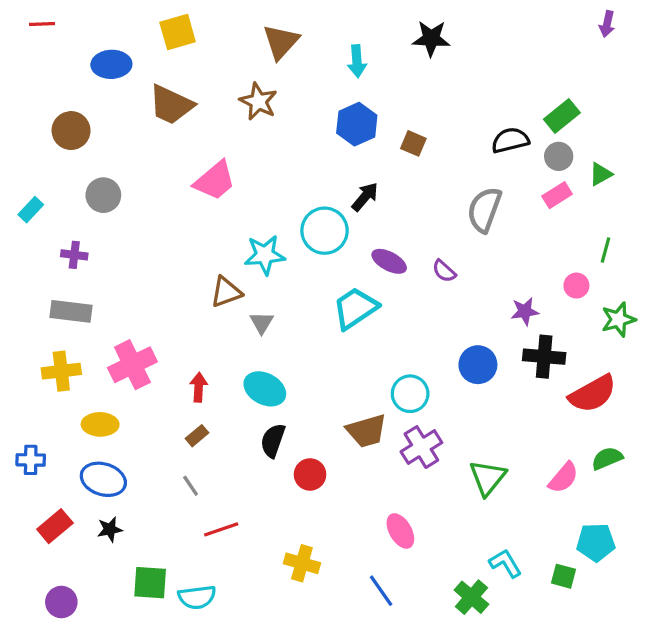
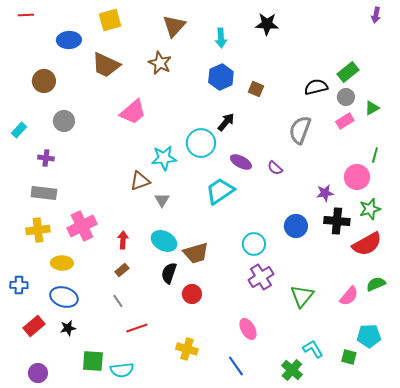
pink circle: (576, 286) -> (357, 177), size x1.6
green star: (618, 319) -> (370, 209), moved
brown trapezoid: (367, 431) -> (196, 253), moved

